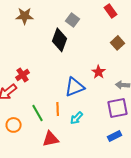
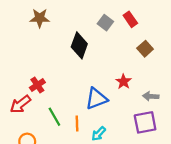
red rectangle: (111, 11) -> (130, 19), moved
gray square: (73, 20) -> (105, 23), moved
green line: (38, 113) -> (54, 117), moved

